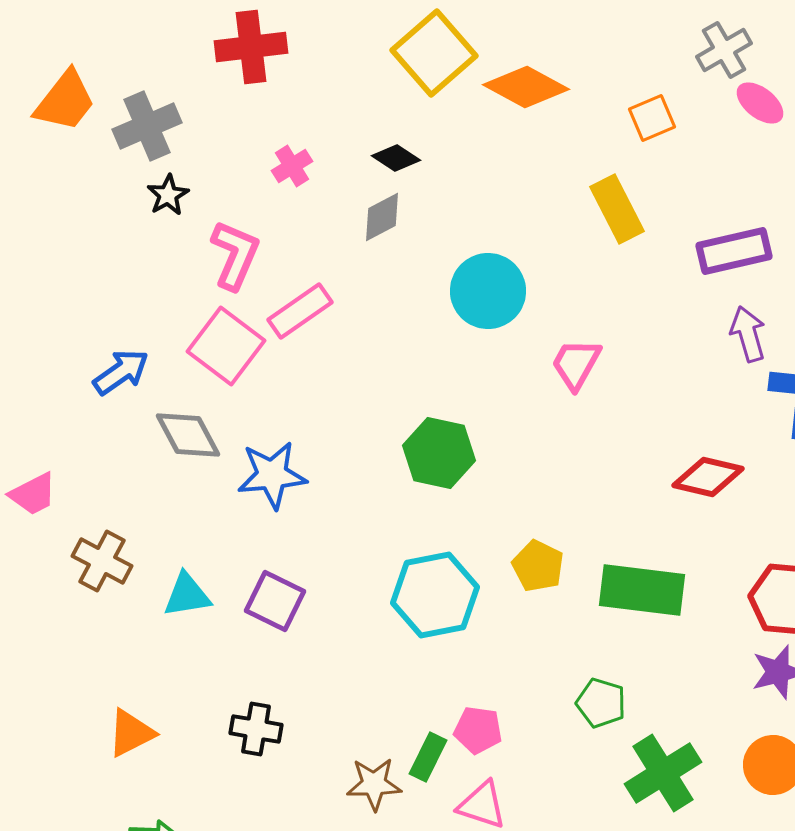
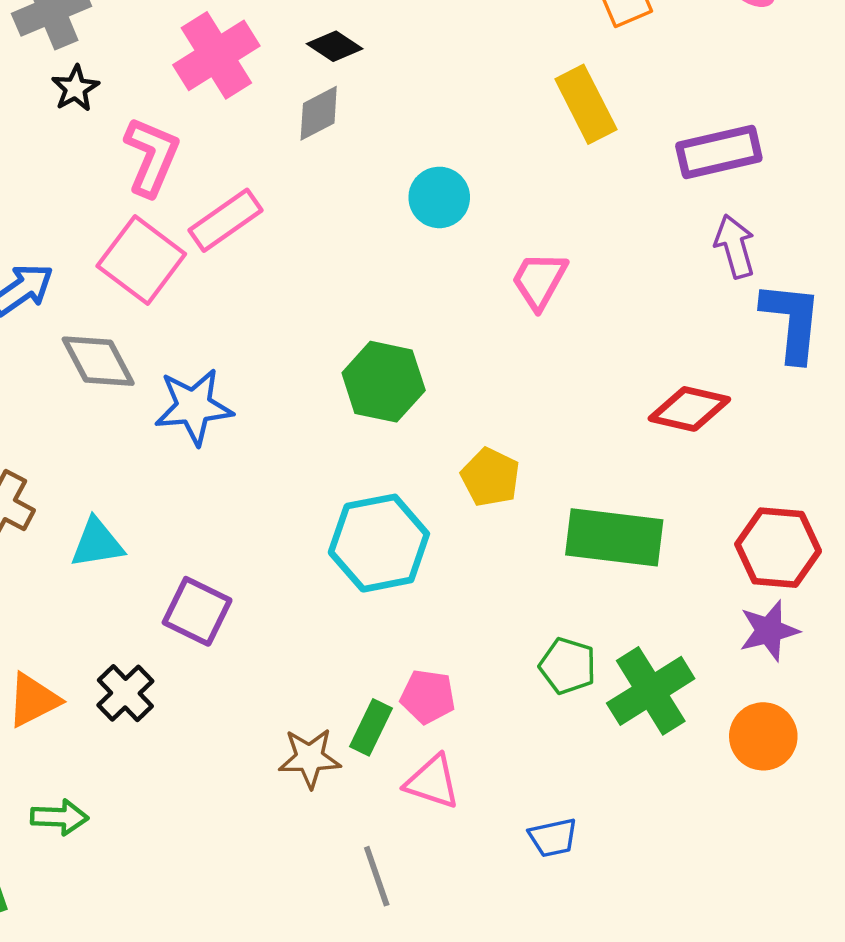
pink cross: (292, 166) -> (216, 55), size x1.8
cyan circle: (488, 291) -> (439, 197), size x0.7
yellow pentagon: (538, 566) -> (490, 477), moved
purple square: (275, 601) -> (197, 611), moved
black cross: (256, 729) -> (125, 693), moved, turned 36
green cross: (663, 773) -> (651, 691), moved

